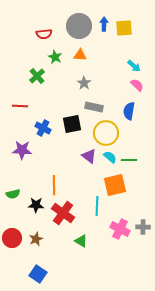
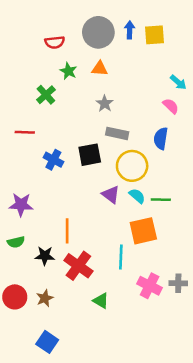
cyan arrow: (134, 66) -> (178, 82), moved
purple star: (22, 150) -> (21, 205), moved

